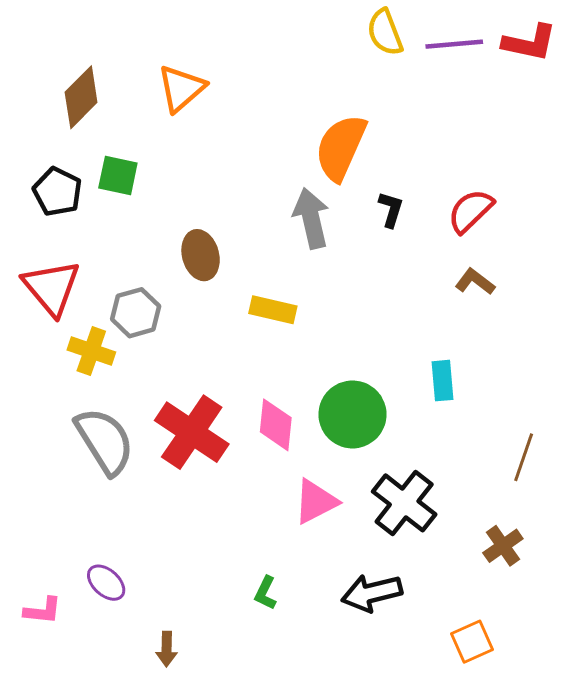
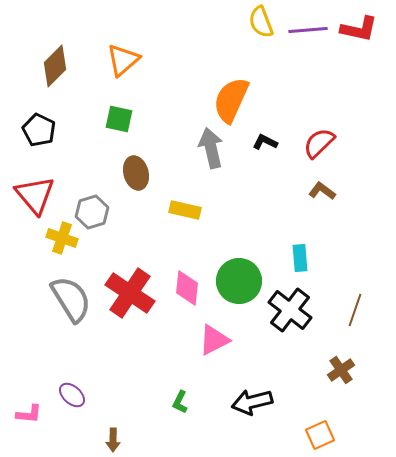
green square: (118, 175) -> (119, 119), moved
black L-shape: (391, 209) -> (265, 142), turned -80
black cross: (404, 503) -> (290, 310), moved

